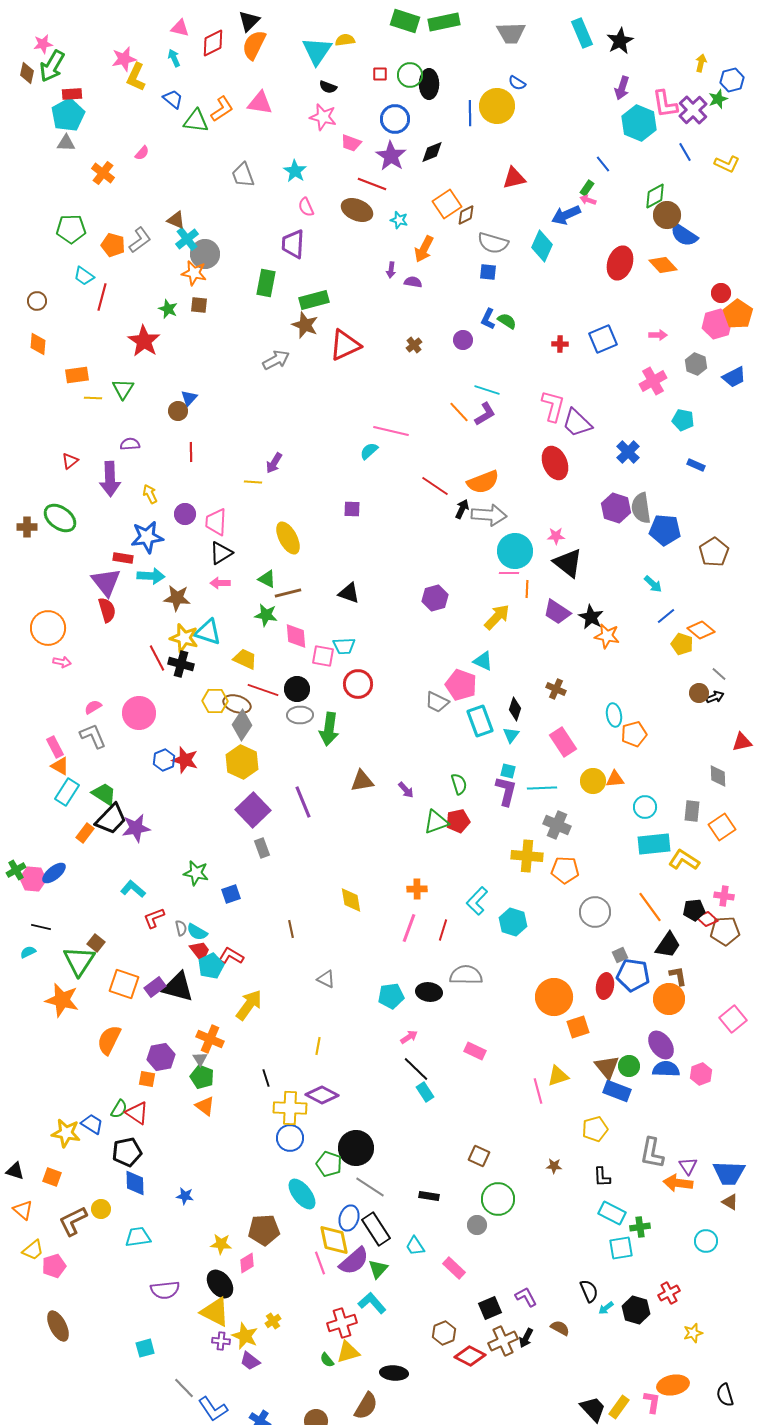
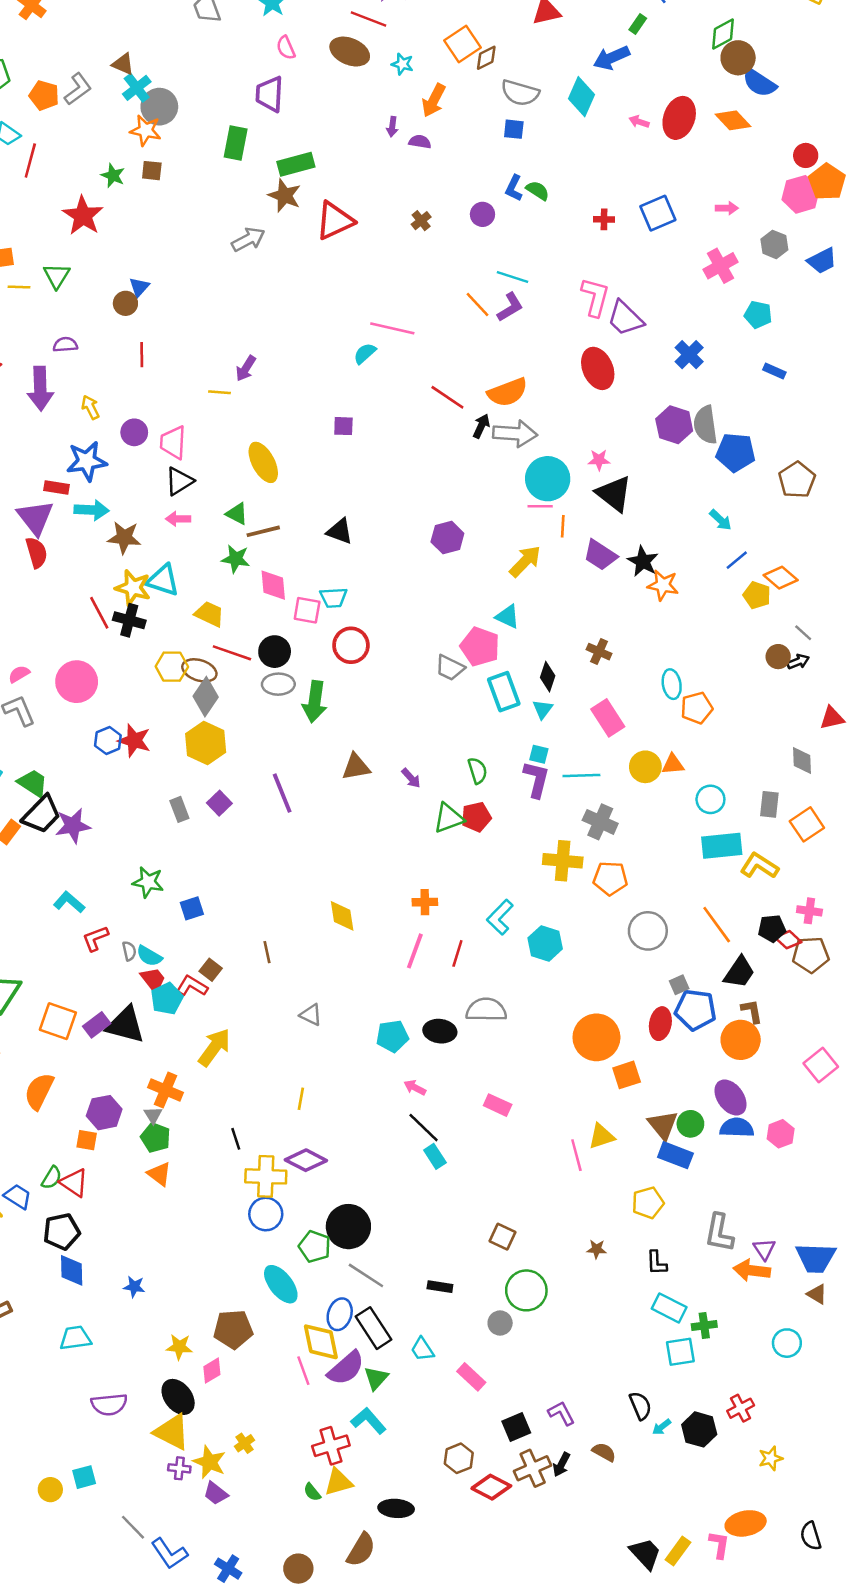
pink arrow: (588, 200) -> (639, 122), moved
purple square: (253, 810) -> (219, 803), size x0.6
gray rectangle: (262, 848) -> (179, 809), moved
brown square: (96, 943) -> (211, 970), moved
pink arrow: (409, 1037) -> (415, 1087), turned -120
yellow circle: (101, 1209) -> (50, 1490), moved

